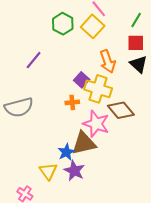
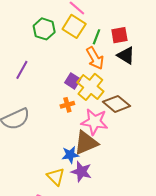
green line: (136, 20) -> (96, 37), moved
yellow cross: (98, 89) -> (90, 87), turned 32
blue star: (66, 152) -> (70, 155), turned 30

